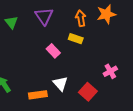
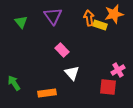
yellow rectangle: (76, 39) -> (100, 25), moved
white triangle: (60, 84) -> (72, 73), moved
red square: (88, 92) -> (108, 87), moved, turned -36

